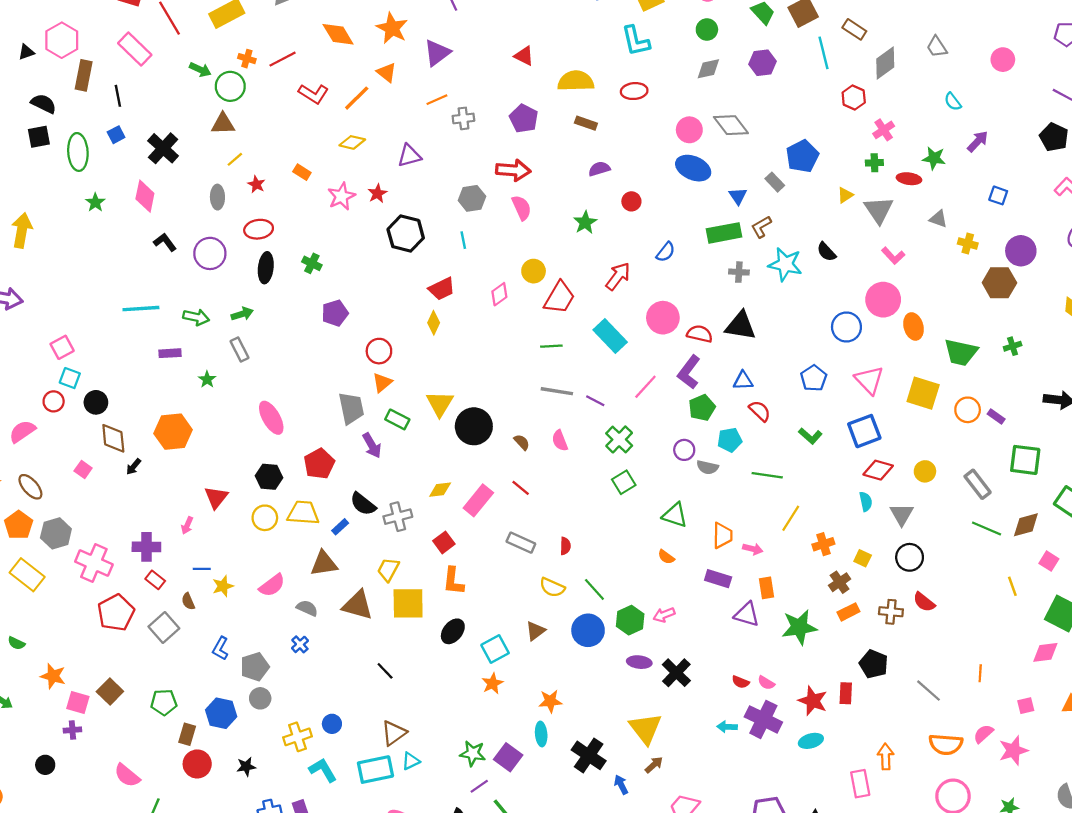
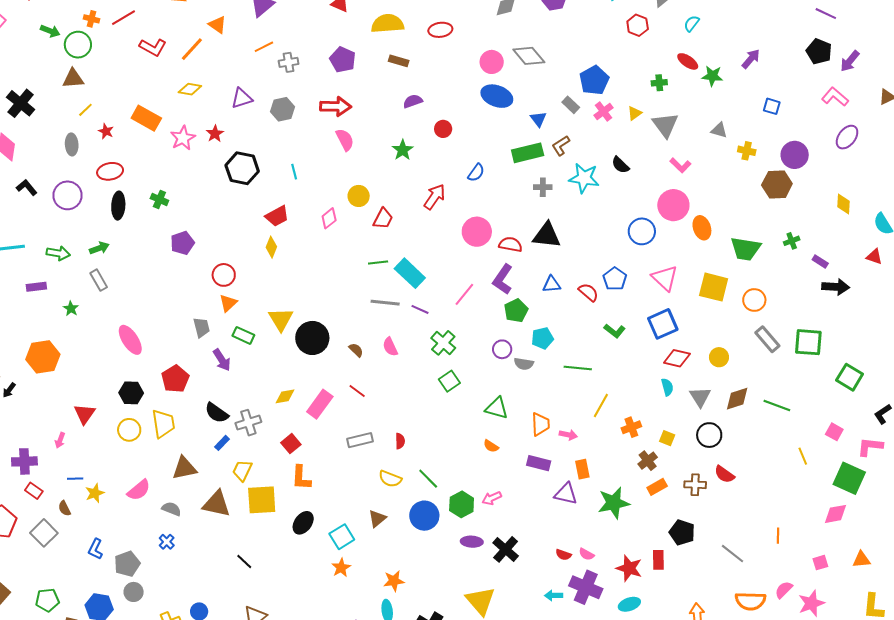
cyan semicircle: (953, 102) -> (692, 24), moved, turned 78
pink cross: (884, 130) -> (604, 112), moved
orange rectangle: (302, 172) -> (146, 118), size x1.8
red ellipse: (909, 179) -> (688, 61), moved, turned 30
gray hexagon: (472, 198) -> (283, 109), moved
red trapezoid: (559, 298) -> (383, 219), size x0.7
cyan rectangle: (610, 336) -> (410, 273), moved
gray trapezoid: (351, 408) -> (202, 327), size x0.7
red semicircle: (760, 411) -> (588, 292), moved
purple rectangle: (996, 416) -> (820, 261), moved
gray rectangle: (978, 484) -> (767, 339), moved
yellow trapezoid: (303, 513) -> (163, 424), turned 80
brown diamond: (1026, 525) -> (737, 399), moved
blue rectangle: (340, 527) -> (222, 443), moved
gray rectangle: (521, 543) -> (360, 440), turned -35

